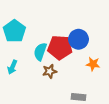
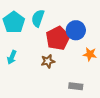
red pentagon: (60, 48) -> (58, 38), turned -30
cyan semicircle: (40, 52) -> (38, 18), moved

